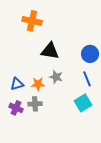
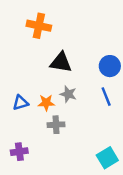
cyan square: (83, 103) -> (107, 158), moved
gray cross: (35, 104) -> (56, 125), moved
purple cross: (16, 108) -> (19, 152), moved, turned -32

